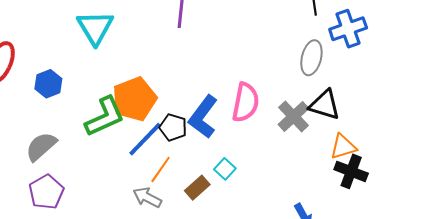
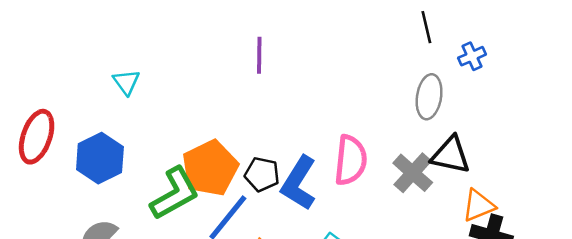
cyan triangle: (95, 28) -> (126, 82), moved, size x0.6
blue cross: (348, 29) -> (472, 56), size x0.6
blue hexagon: (48, 84) -> (100, 158), size x1.4
black pentagon: (173, 127) -> (262, 174), moved

